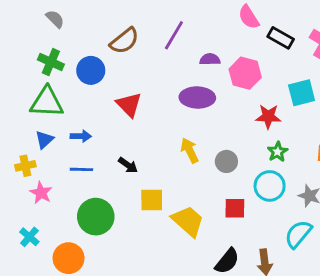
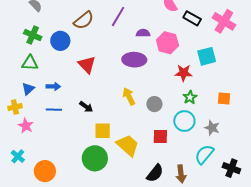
green triangle: (47, 102) -> (30, 63), size x0.7
green circle: (96, 217) -> (95, 158), moved

